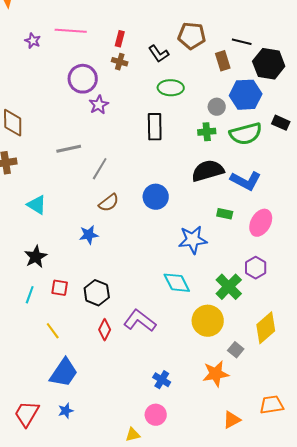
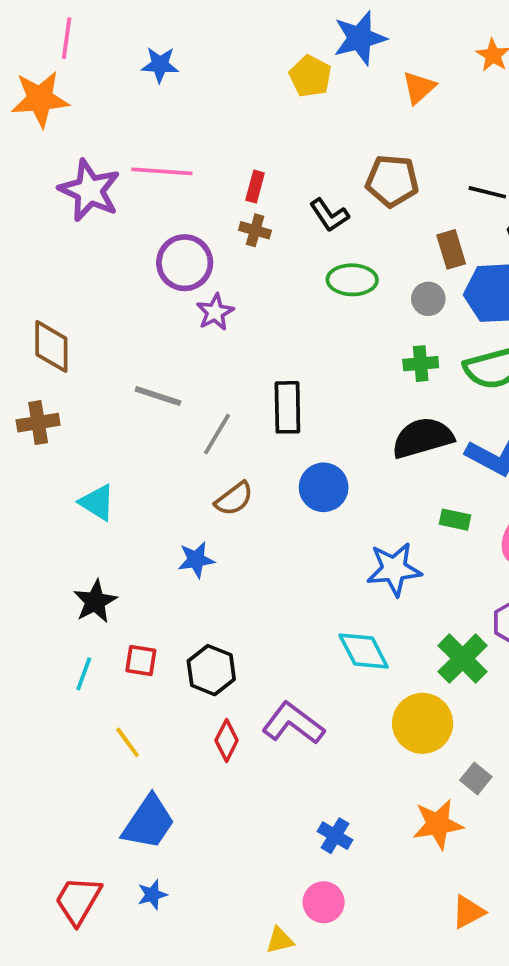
purple star: (33, 41) -> (89, 190), size x2.0
brown rectangle: (223, 61) -> (451, 249), moved
gray circle: (217, 107) -> (428, 299), moved
black rectangle: (155, 127) -> (287, 407), moved
gray line: (69, 149) -> (158, 396), turned 30

